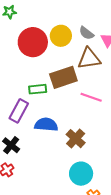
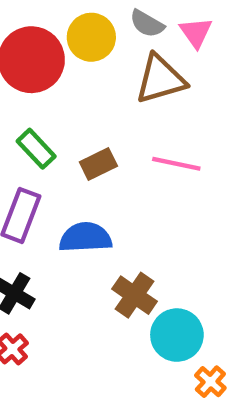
brown rectangle: (63, 77) -> (98, 164), moved, size x0.6
green rectangle: (38, 89) -> (36, 149), moved, turned 60
brown cross: (76, 139) -> (135, 295), moved

